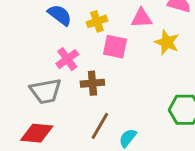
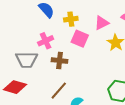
pink triangle: (142, 18) -> (102, 23), turned -35

